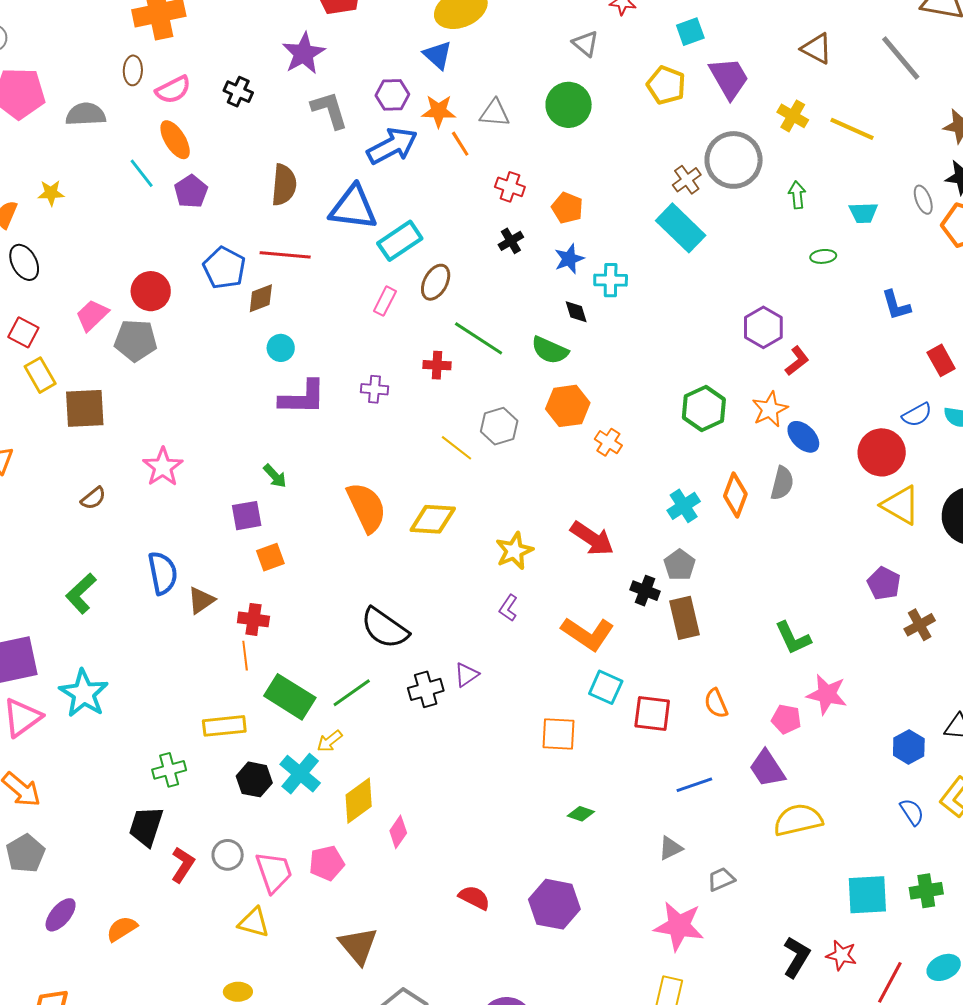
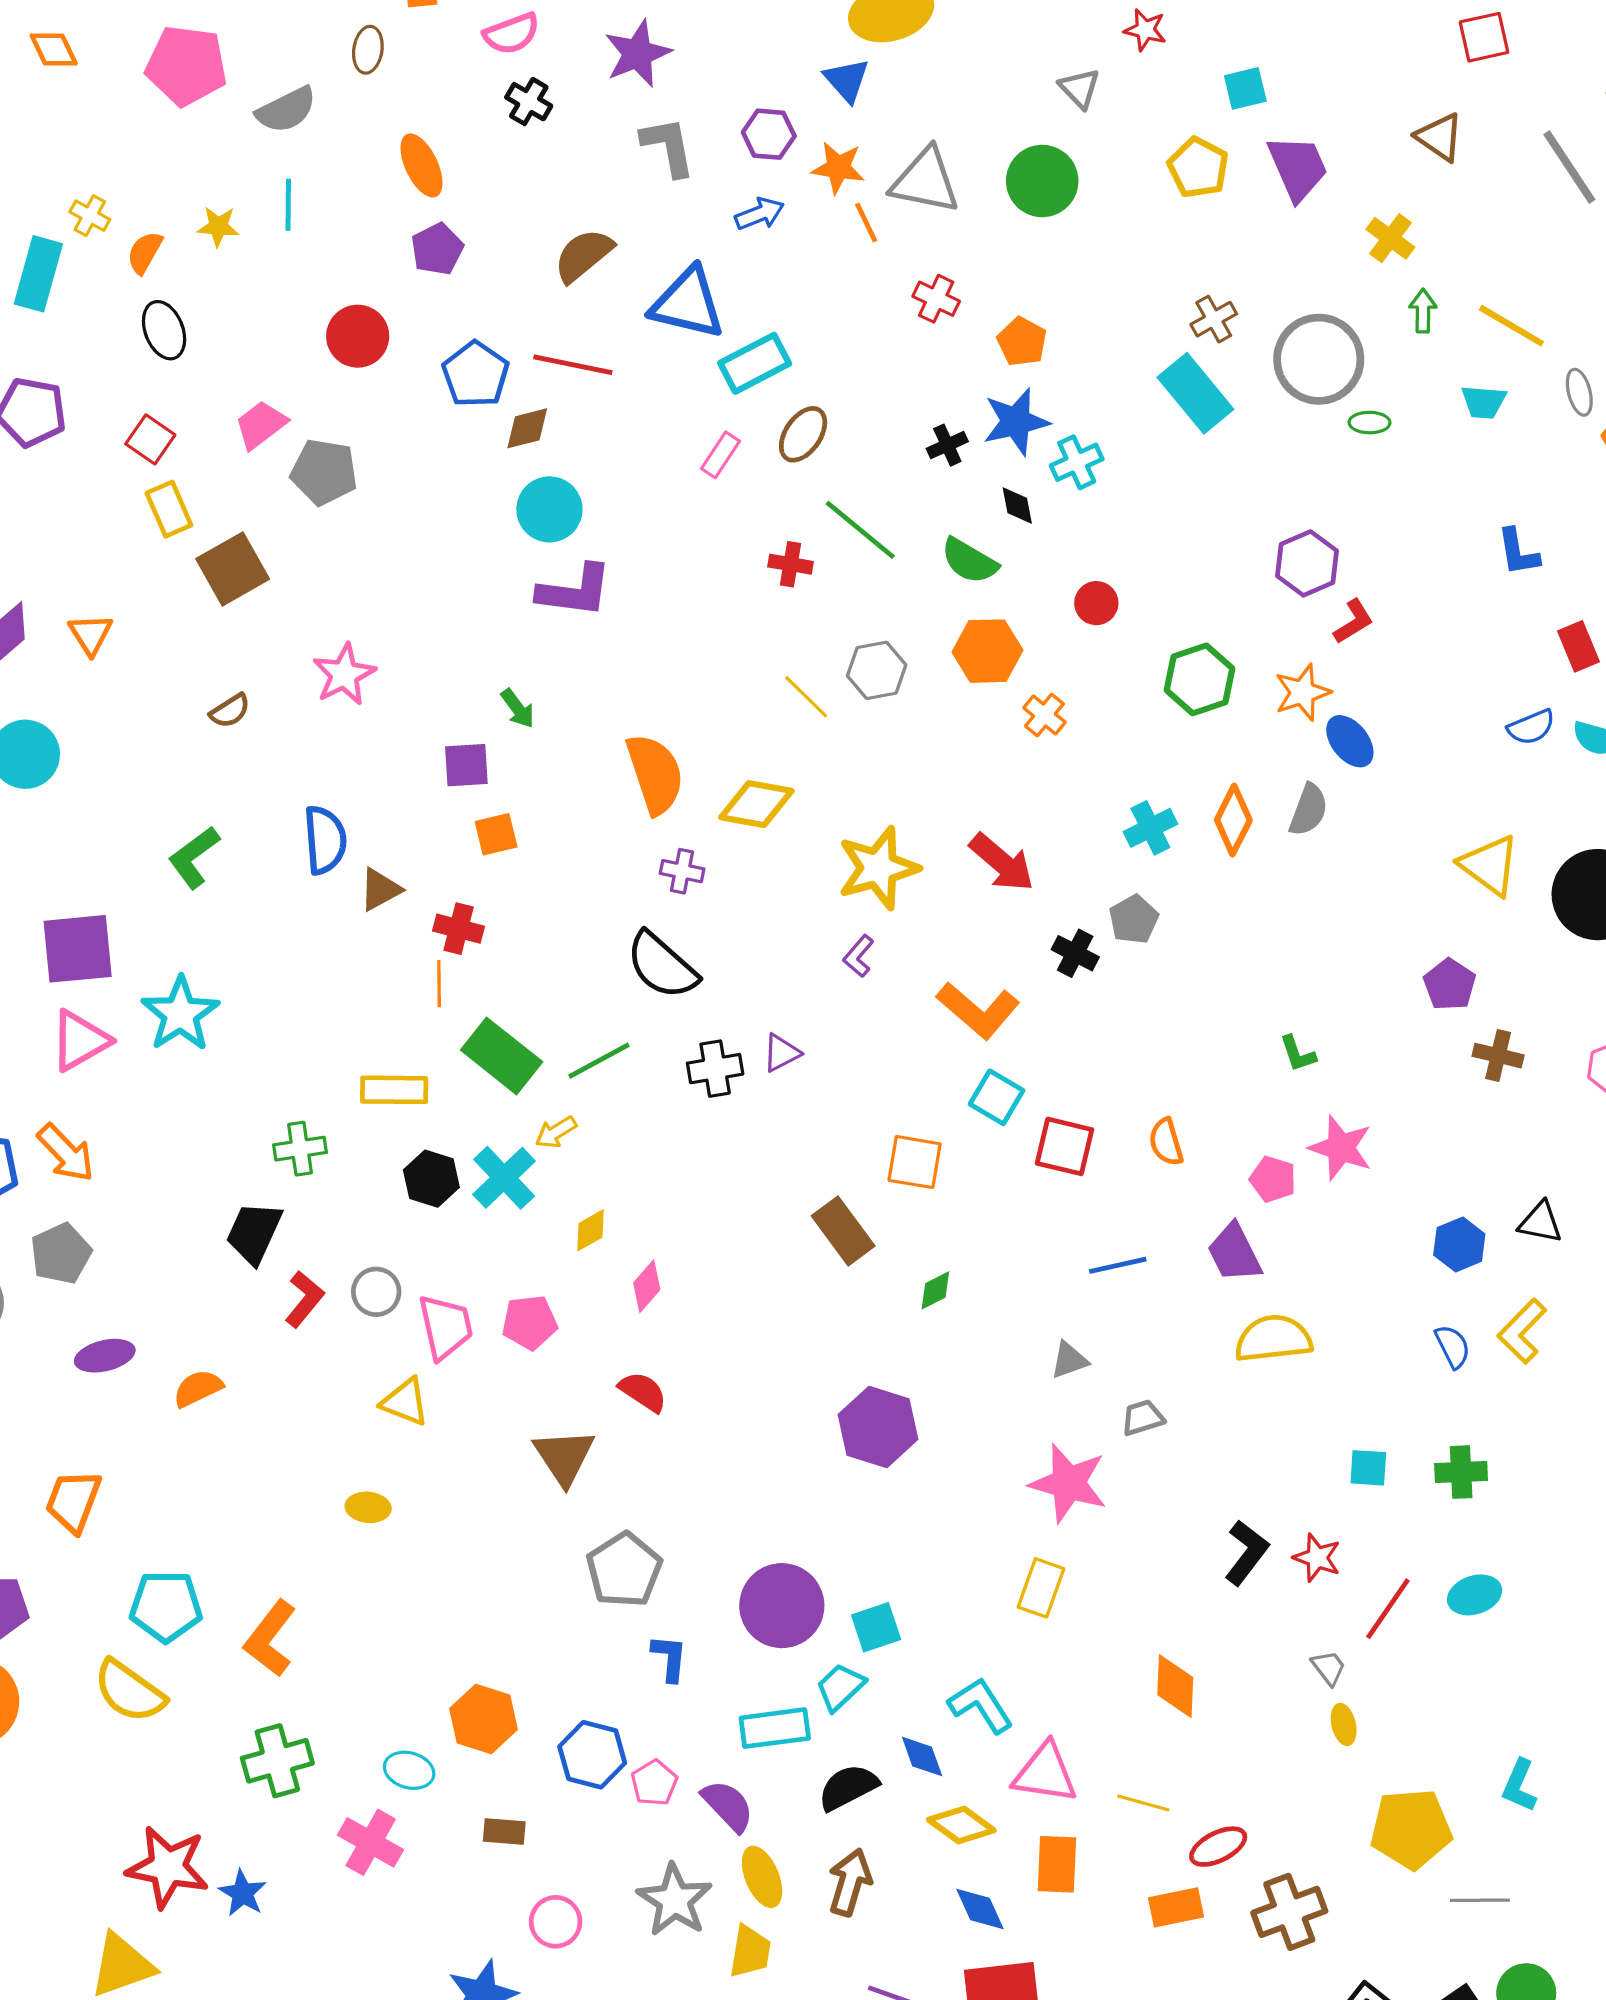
pink semicircle: (173, 90) -> (512, 34), moved
gray triangle: (495, 113) -> (925, 181), size x1.5
gray semicircle: (86, 114) -> (286, 110), turned 150
yellow line: (852, 129) -> (1511, 326), moved
blue arrow: (392, 146) -> (760, 214), size x0.6
gray circle: (734, 160) -> (1319, 359), moved
cyan line: (142, 173) -> (288, 205), moved, turned 32
brown semicircle: (284, 185) -> (583, 255), turned -141
green arrow: (797, 195) -> (1423, 311), moved
black cross: (511, 241) -> (947, 445), moved
green ellipse: (823, 256) -> (1370, 423), moved
blue star: (569, 259) -> (1016, 422), size x1.4
cyan cross: (611, 280) -> (1077, 462), turned -32
red circle: (151, 291) -> (358, 336), moved
cyan circle: (281, 348) -> (549, 509), size x1.5
purple cross: (374, 389) -> (682, 871), moved
brown square: (85, 408) -> (233, 569), turned -33
red circle: (882, 452) -> (1096, 603), moved, size x0.6
yellow star: (514, 551) -> (878, 868), size x1.4
brown rectangle: (684, 618) -> (843, 1231), moved, turned -30
brown cross: (920, 625) -> (1498, 1056), turned 36
green L-shape: (793, 638) -> (1298, 1054), size x0.7
yellow diamond: (359, 801) -> (591, 1230), size x0.6
green diamond: (581, 814) -> (935, 1290), turned -52
cyan square: (867, 895) -> (1368, 1468), size x0.6
red semicircle: (474, 898) -> (643, 1392), moved
purple ellipse: (61, 915) -> (105, 1356), turned 30

